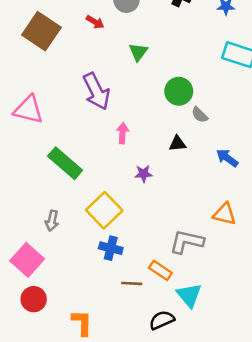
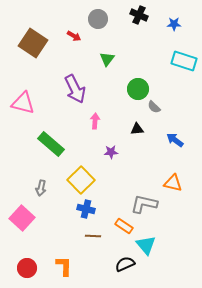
brown line: (132, 283) -> (93, 236), moved
red circle: (34, 299) -> (27, 268), moved

